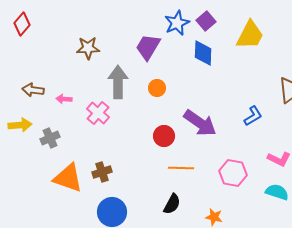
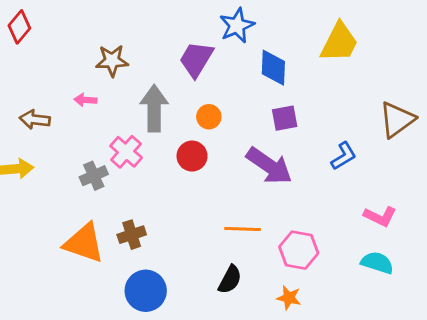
purple square: (206, 21) -> (285, 118), moved, turned 30
pink arrow: (64, 99) -> (85, 100), moved
red circle: (164, 136) -> (192, 156), moved
gray cross: (50, 138) -> (94, 176), moved
pink hexagon: (233, 173) -> (299, 250), moved

